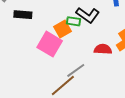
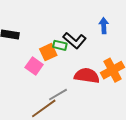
pink square: (50, 44) -> (34, 66), size x0.7
red semicircle: (103, 49) -> (87, 76), size x1.4

